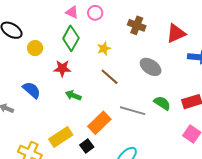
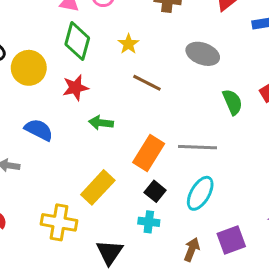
yellow circle: (35, 48) -> (29, 68), size x1.5
green semicircle: (162, 103) -> (232, 102), turned 48
gray line: (133, 111) -> (198, 147), moved
black square: (87, 146) -> (155, 191), moved

